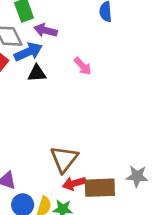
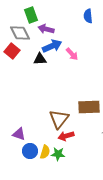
blue arrow: (28, 52) -> (52, 46), moved
brown rectangle: (100, 188) -> (89, 107), moved

